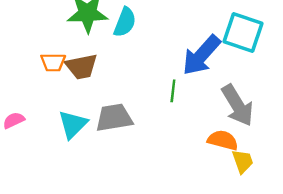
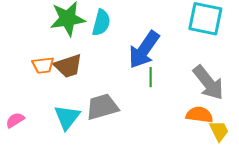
blue arrow: (201, 55) -> (144, 50), moved

